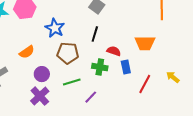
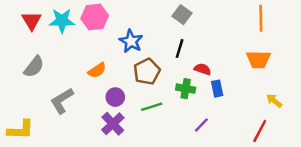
orange trapezoid: (145, 43) -> (258, 59), moved
brown pentagon: (68, 53) -> (147, 72), turned -30
red line: (145, 84) -> (260, 131), moved
purple line: (91, 97) -> (201, 125), moved

